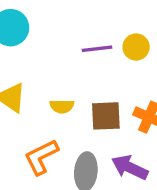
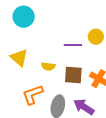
purple line: (97, 49) -> (73, 45), moved

